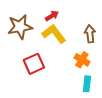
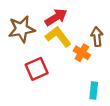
red arrow: (52, 16) -> (56, 17), size x1.5
orange cross: (82, 60) -> (82, 53), moved

